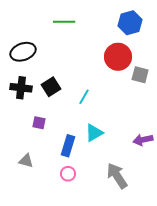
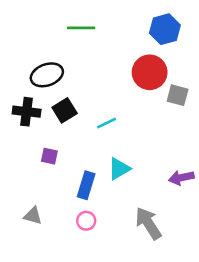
black ellipse: (23, 52) -> (47, 75), moved
cyan line: (84, 97) -> (106, 123), turned 35
gray triangle: (26, 161) -> (33, 216), moved

